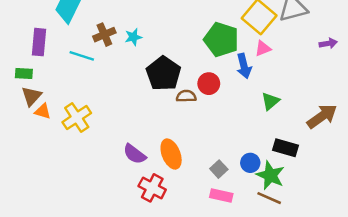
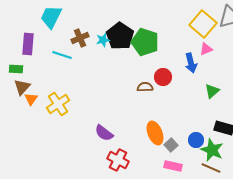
green pentagon: (221, 40) -> (145, 42), moved
black pentagon: (163, 74) -> (120, 36), moved
orange triangle: (43, 111) -> (31, 99), turned 48
orange ellipse: (171, 154) -> (155, 133), moved

